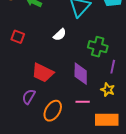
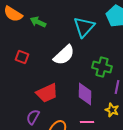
white semicircle: (60, 35) -> (64, 55), size x1.6
red trapezoid: (43, 73) -> (47, 93), turned -50

